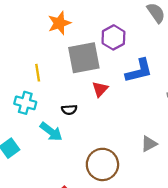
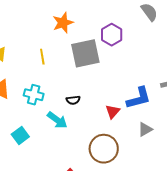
blue L-shape: (139, 71) -> (139, 98), moved
yellow line: (38, 73) -> (42, 57), moved
red triangle: (100, 89) -> (113, 112), moved

